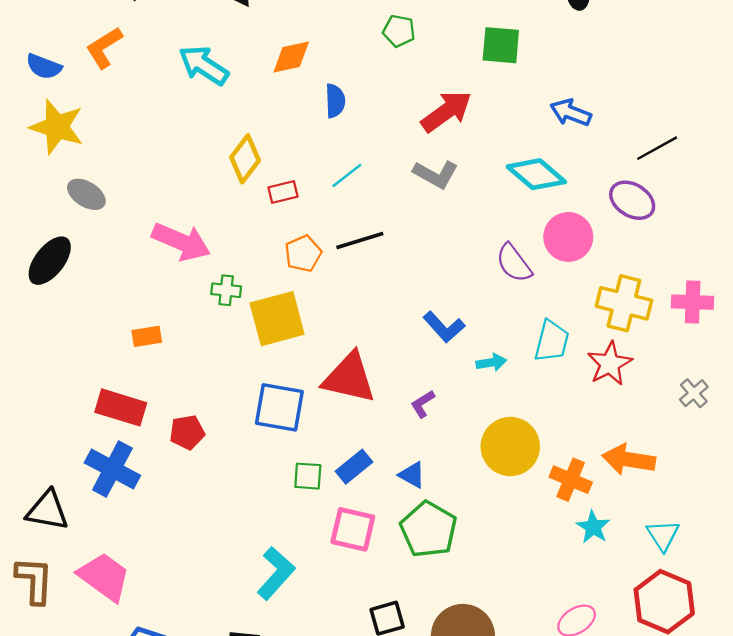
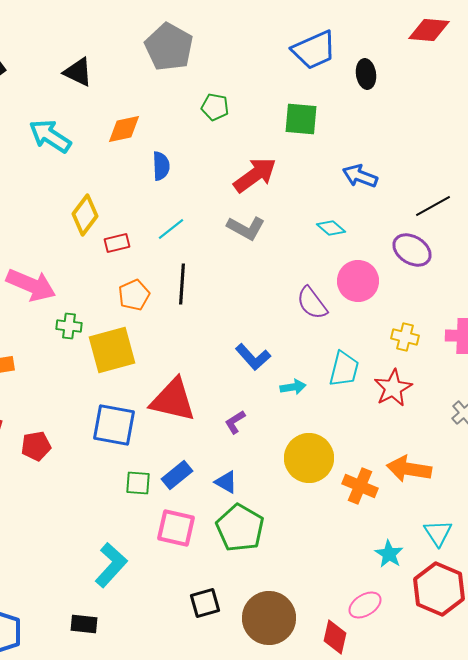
cyan diamond: (536, 174) -> (331, 228), size x0.6
black line: (360, 241) -> (182, 284), turned -69
yellow cross: (624, 303) -> (405, 337), size x0.6
cyan star: (593, 527) -> (389, 554), moved

